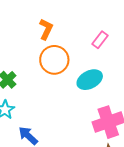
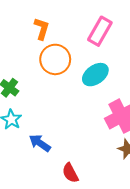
pink rectangle: (100, 40) -> (100, 31), size x1.5

